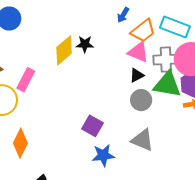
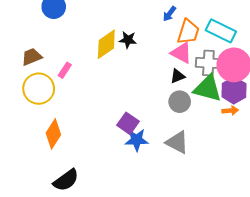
orange trapezoid: (143, 31) -> (188, 32), turned -40
pink rectangle: (26, 80) -> (65, 70), size x0.7
blue star: (103, 155) -> (137, 140), moved

